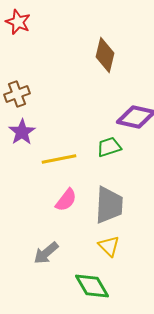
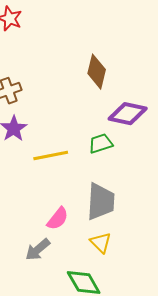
brown diamond: (105, 55) -> (97, 72), moved
pink semicircle: (66, 200) -> (58, 219), moved

